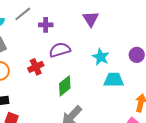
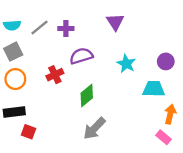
gray line: (23, 14) -> (40, 27), moved
cyan trapezoid: (114, 80) -> (154, 89), moved

